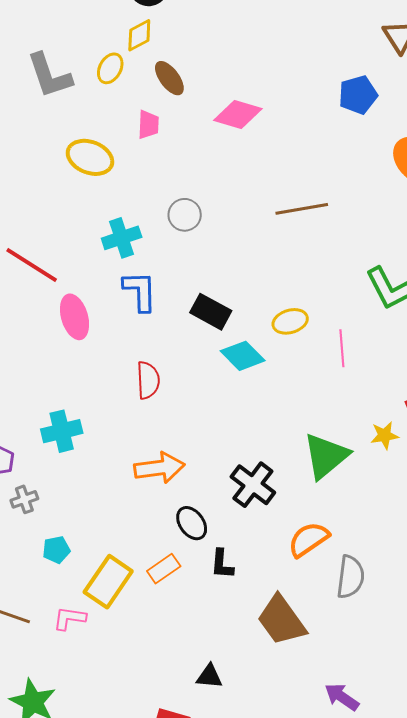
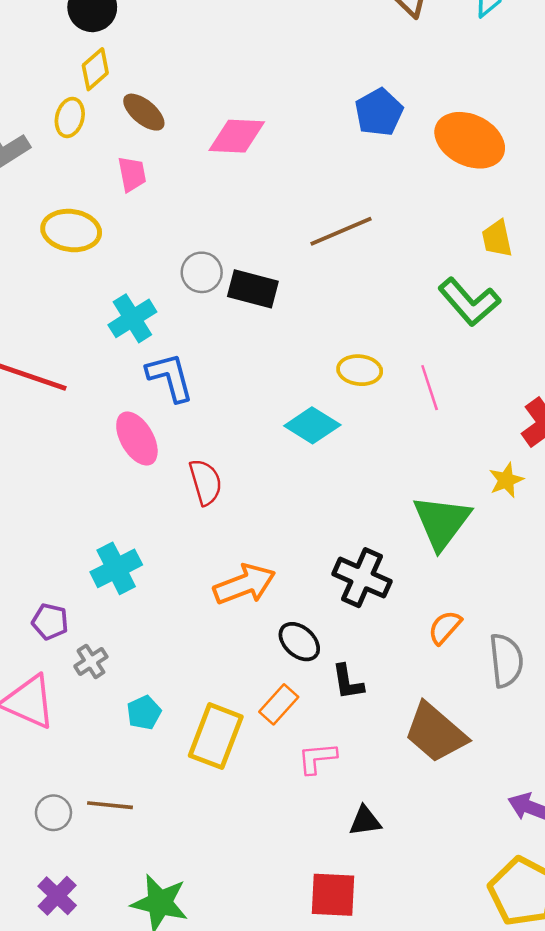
blue pentagon: (358, 95) -> (379, 112), moved
black rectangle: (211, 312) -> (253, 289), moved
pink ellipse: (75, 317) -> (137, 439), moved
yellow ellipse: (290, 321) -> (360, 370), turned 36
orange semicircle: (309, 539) -> (445, 627), size x0.7
pink L-shape: (69, 618) -> (317, 758), moved

